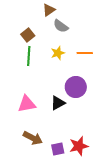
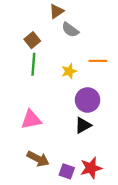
yellow star: (58, 53) -> (69, 71), moved
black triangle: (58, 103) -> (83, 125), moved
purple square: (58, 149) -> (67, 171), turned 32

